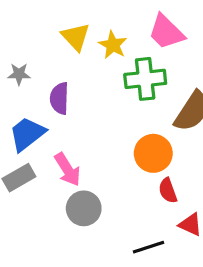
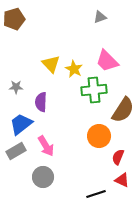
red semicircle: (168, 191) -> (118, 157), moved, turned 42
gray circle: (84, 208) -> (43, 177), moved

